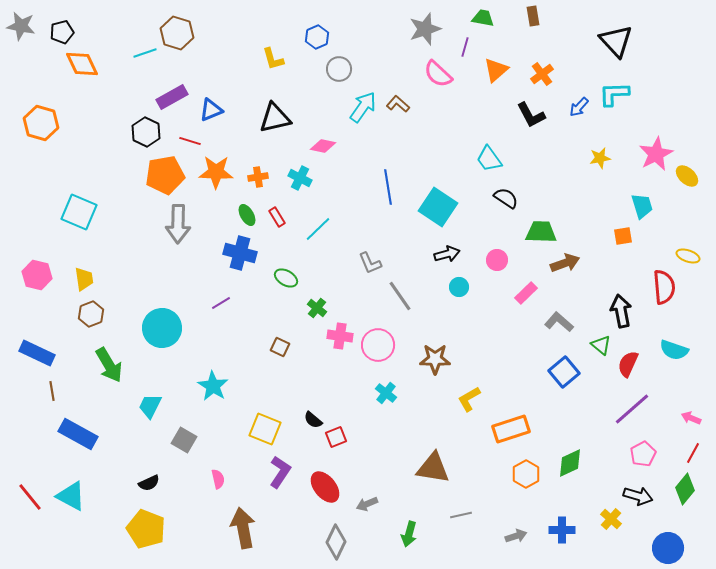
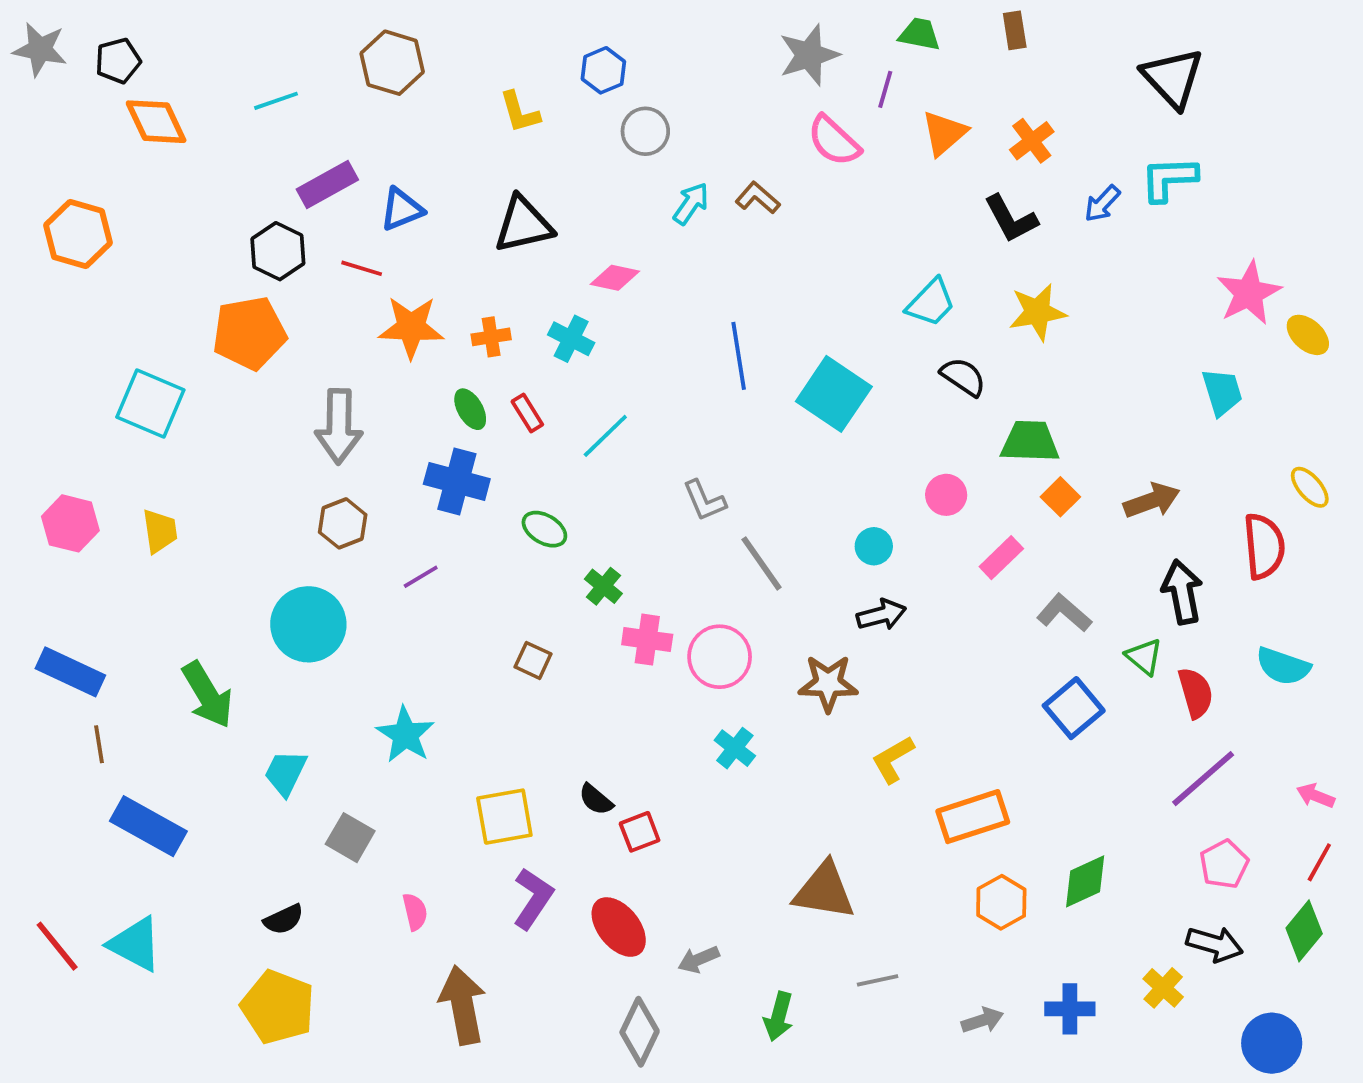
brown hexagon: (177, 33) -> (392, 63), moved
cyan arrow: (363, 107) -> (691, 204), size x0.7
yellow star: (600, 158) -> (1038, 312), moved, size x1.4
cyan trapezoid: (489, 159) -> (931, 303), turned -100
orange pentagon: (165, 175) -> (249, 333), moved
orange square: (623, 236) -> (1060, 497), moved, turned -36
black arrow: (447, 254) -> (881, 615), moved
yellow ellipse: (688, 256) -> (1310, 487), turned 30
brown arrow: (565, 263) -> (1152, 501), moved
brown hexagon: (91, 314) -> (343, 523), moved
red semicircle: (628, 364) -> (1196, 693), turned 140
yellow square: (265, 429) -> (504, 817), turned -32

